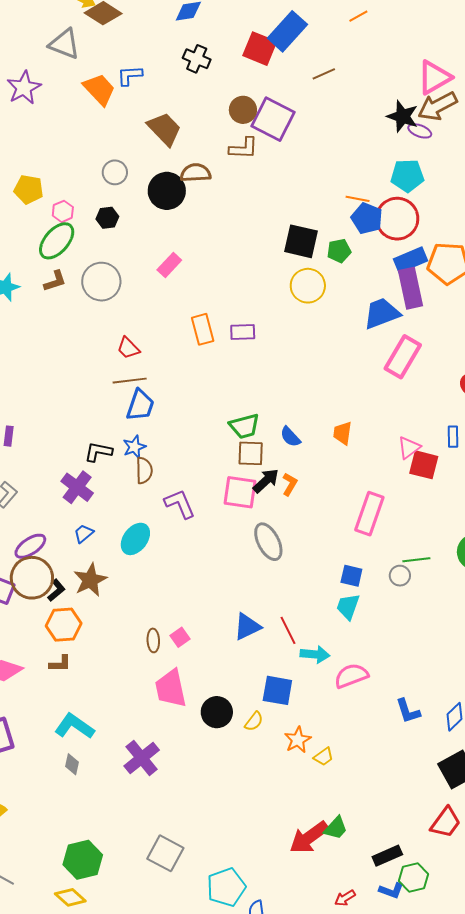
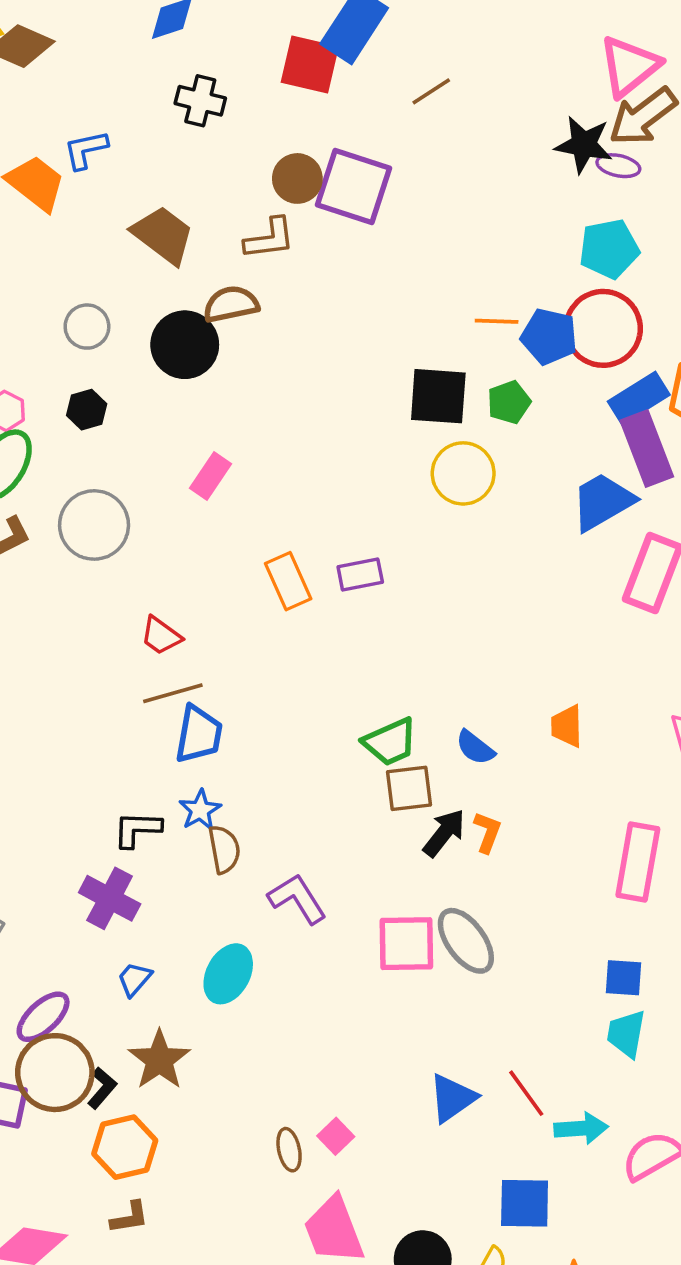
brown L-shape: (244, 148) -> (270, 239), moved
orange line: (358, 199) -> (497, 321), moved
pink square: (240, 492) -> (406, 944), moved

